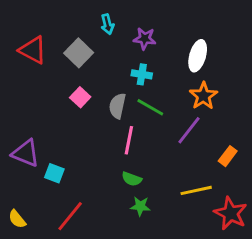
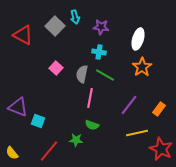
gray square: (79, 53) -> (55, 26), moved
purple line: (189, 130) -> (129, 105), moved
green star: (140, 206) -> (76, 140), moved

